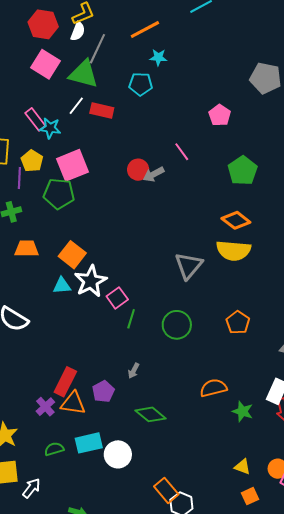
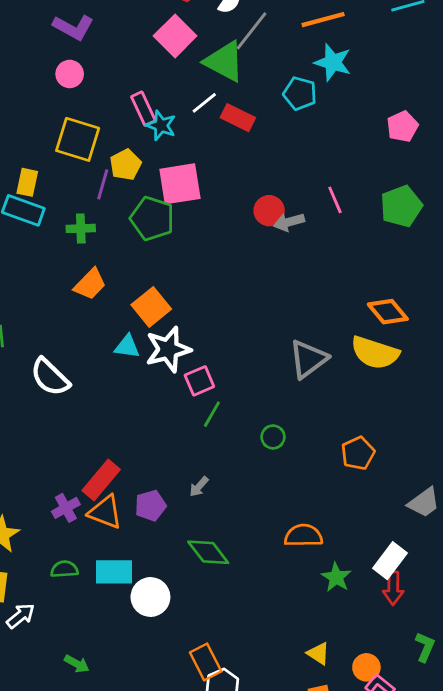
cyan star: (158, 57) -> (333, 62), size x1.5
pink pentagon: (220, 115) -> (402, 126), moved
green pentagon: (243, 171) -> (401, 206), moved
orange trapezoid: (27, 249) -> (90, 284), turned 120
green circle: (177, 325) -> (273, 437), size x0.6

